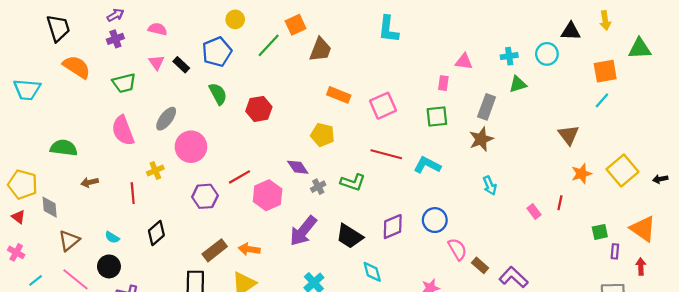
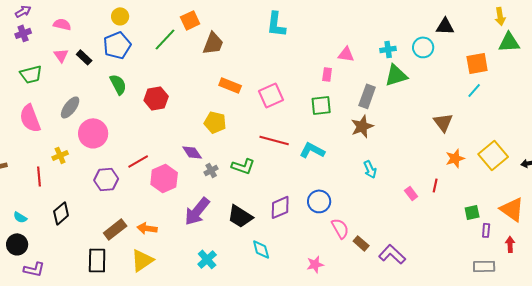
yellow circle: (235, 19) -> (120, 16), moved
yellow arrow: (605, 20) -> (500, 16), moved
green triangle: (518, 84) -> (396, 75), size x1.4

